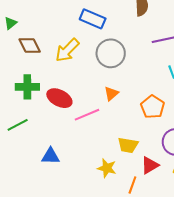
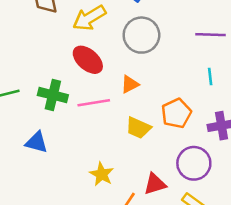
green cross: (27, 87) -> (53, 95), moved
red ellipse: (59, 98) -> (88, 60), moved
yellow trapezoid: (128, 145) -> (138, 128), moved

